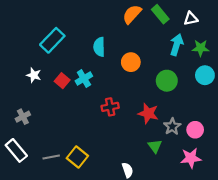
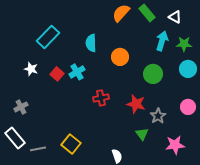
white triangle: (191, 19) -> (175, 17), turned 40
pink circle: (195, 130) -> (188, 107), moved
gray line: (51, 157) -> (38, 149), moved

